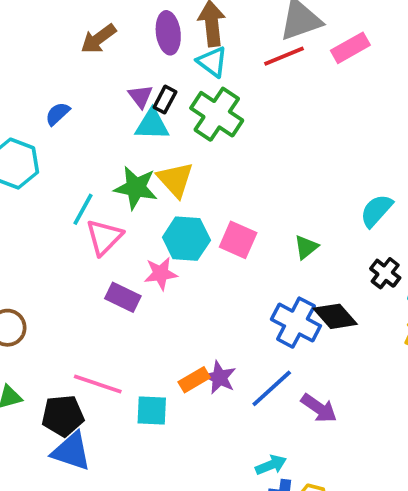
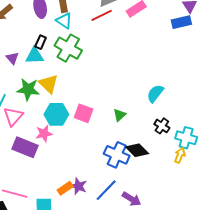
purple triangle: (140, 96) -> (12, 58), moved
purple rectangle: (123, 297) -> (25, 147), size x1.4

